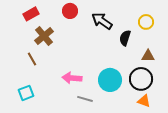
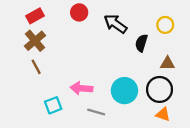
brown cross: (44, 36) -> (35, 41), moved
cyan square: (26, 93) -> (53, 105), moved

